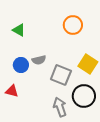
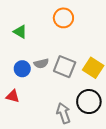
orange circle: (73, 25) -> (63, 18), moved
gray square: (61, 75) -> (65, 67), moved

